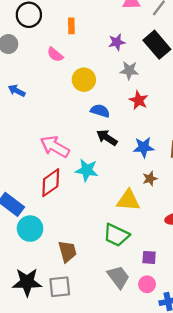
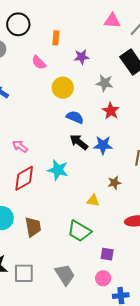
purple star: (117, 42) -> (82, 57), moved
pink arrow: (55, 147) -> (20, 146), moved, size x0.6
blue star: (144, 147) -> (103, 145), moved
yellow triangle: (128, 200) -> (93, 201), size x0.6
brown trapezoid: (67, 251) -> (33, 227), moved
gray trapezoid: (118, 277) -> (65, 275), moved

